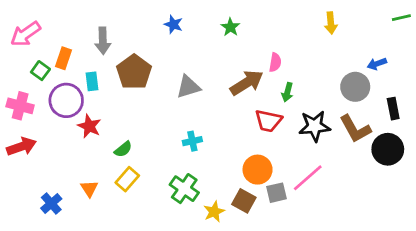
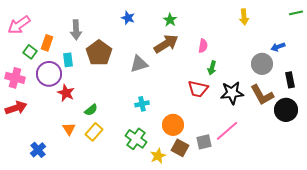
brown arrow: (247, 83) -> (166, 44), moved
orange circle: (258, 170) -> (173, 125), moved
orange triangle: (89, 189) -> (69, 129), moved

